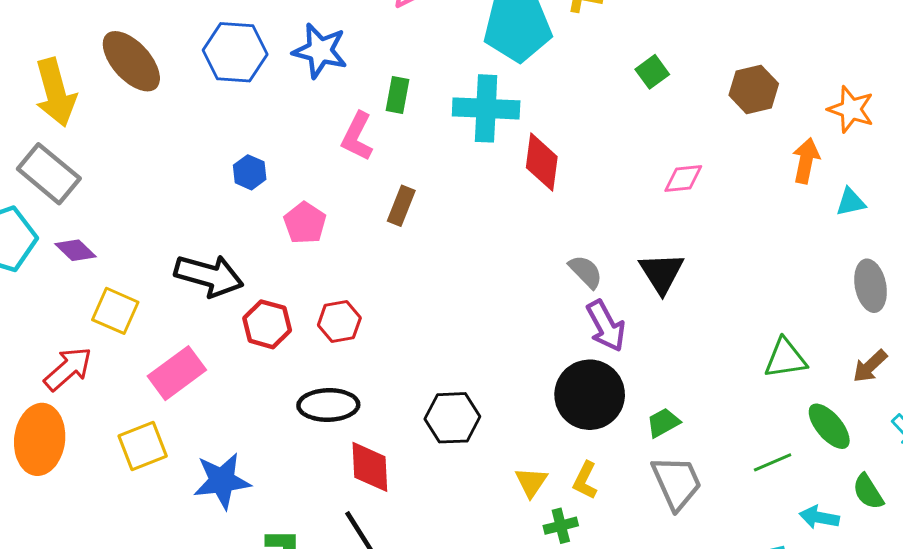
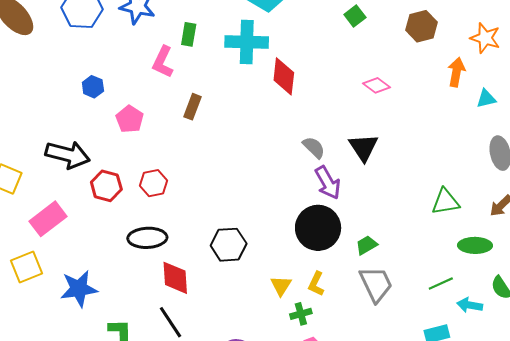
pink diamond: (683, 179) -> (377, 85), turned 44
green ellipse: (829, 426) -> (475, 245), turned -48
green line: (773, 462) -> (441, 284), moved

